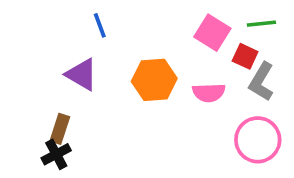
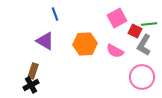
green line: (261, 24) -> (149, 24), moved
pink square: (212, 33) -> (117, 18), turned 30
pink semicircle: (209, 93) -> (115, 51), turned 30

